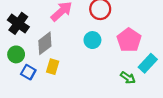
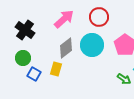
cyan circle: (92, 40) -> (92, 45), size x1.5
gray diamond: (45, 43) -> (66, 48), moved

